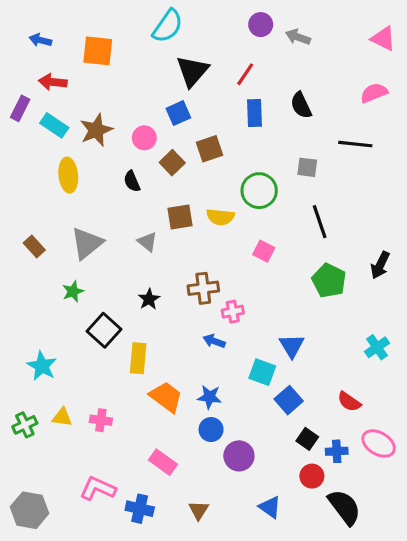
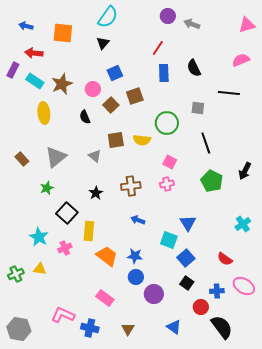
pink triangle: (383, 39) -> (247, 25), turned -42
black triangle: (192, 71) -> (103, 43), moved, size x0.6
pink cross: (233, 312) -> (167, 184), moved
cyan star: (42, 366) -> (39, 237), moved
pink cross: (101, 420) -> (65, 248), moved, turned -32
black square: (307, 439) -> (187, 283), moved

